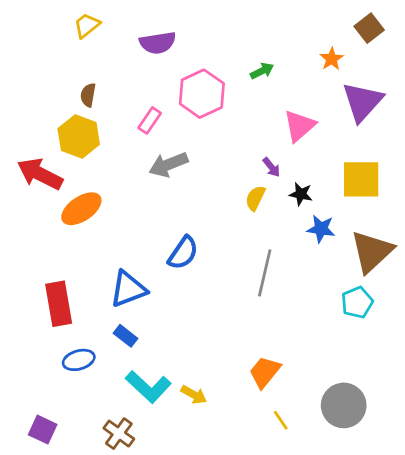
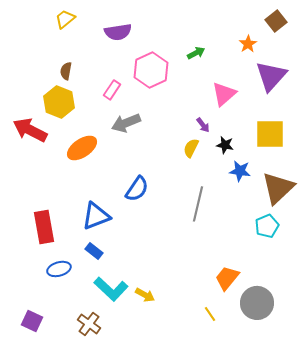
orange ellipse: (81, 209) -> (82, 148), moved
orange trapezoid: (265, 372) -> (227, 278), moved

